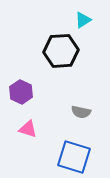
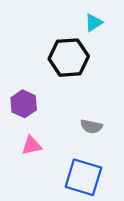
pink triangle: (28, 129) -> (32, 146), turned -30

